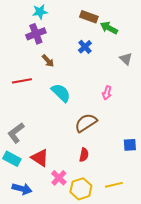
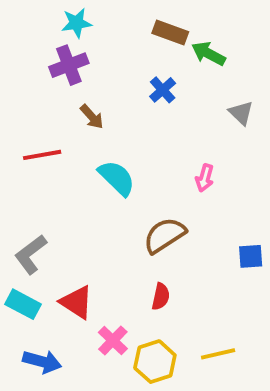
blue square: (130, 145) -> (251, 256), moved

